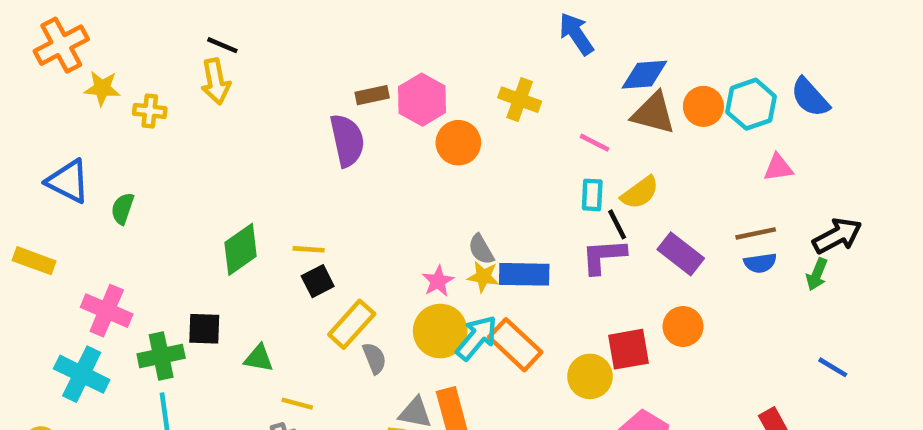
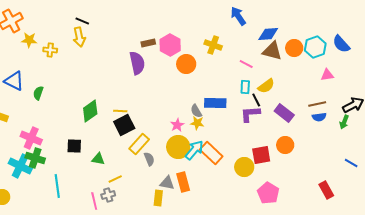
blue rectangle: (524, 274) -> (215, 103), moved
black square: (318, 281) -> (124, 125), size x1.5
green cross: (161, 356) -> (35, 158), moved, turned 30
yellow line: (297, 404) -> (115, 179), turned -40

